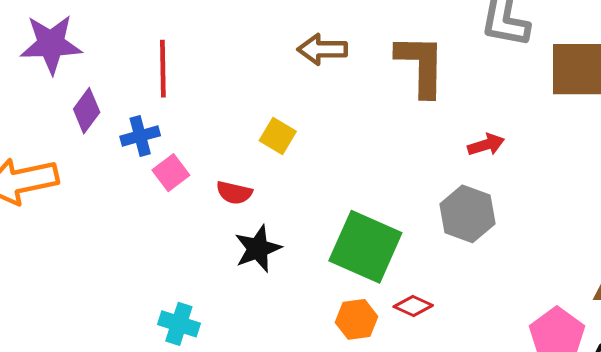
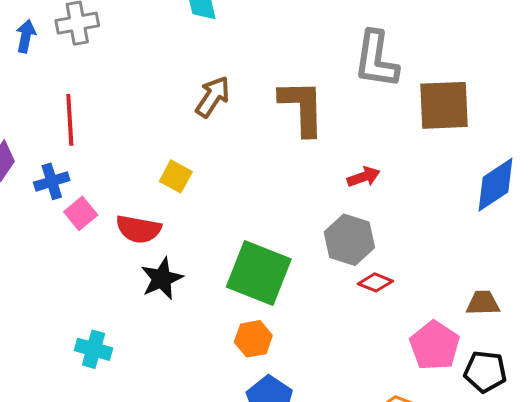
brown arrow: (322, 49) -> (213, 97), turned 126
red semicircle: (234, 193) -> (138, 229), size x1.4
red diamond: (413, 306) -> (375, 282), moved

